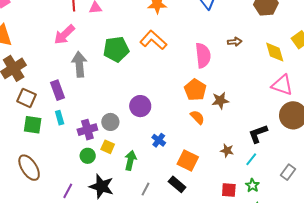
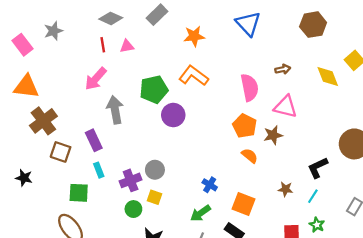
pink triangle: (282, 85) -> (286, 107), moved
purple circle: (140, 106) -> (173, 115), moved
green square: (33, 125) -> (79, 193), moved
green arrow: (130, 160) -> (200, 213), moved, turned -132

